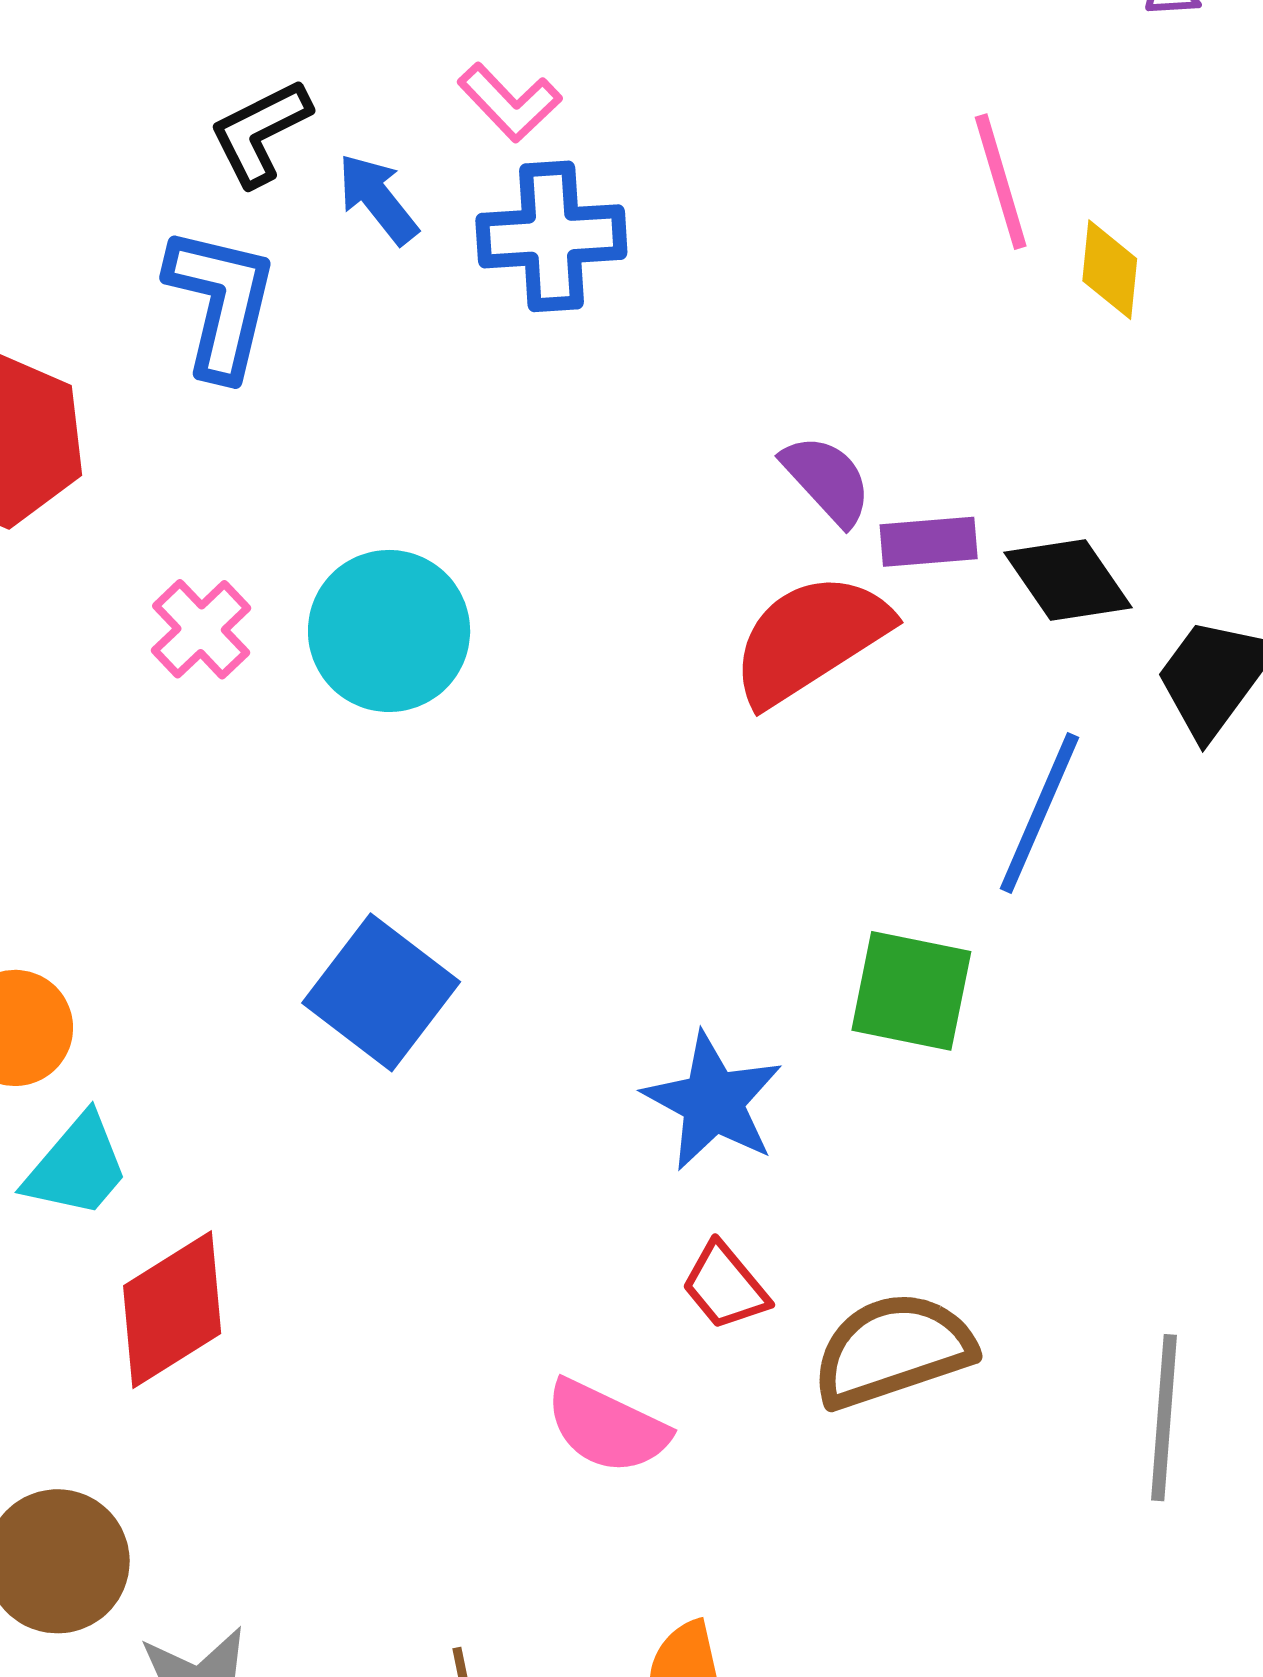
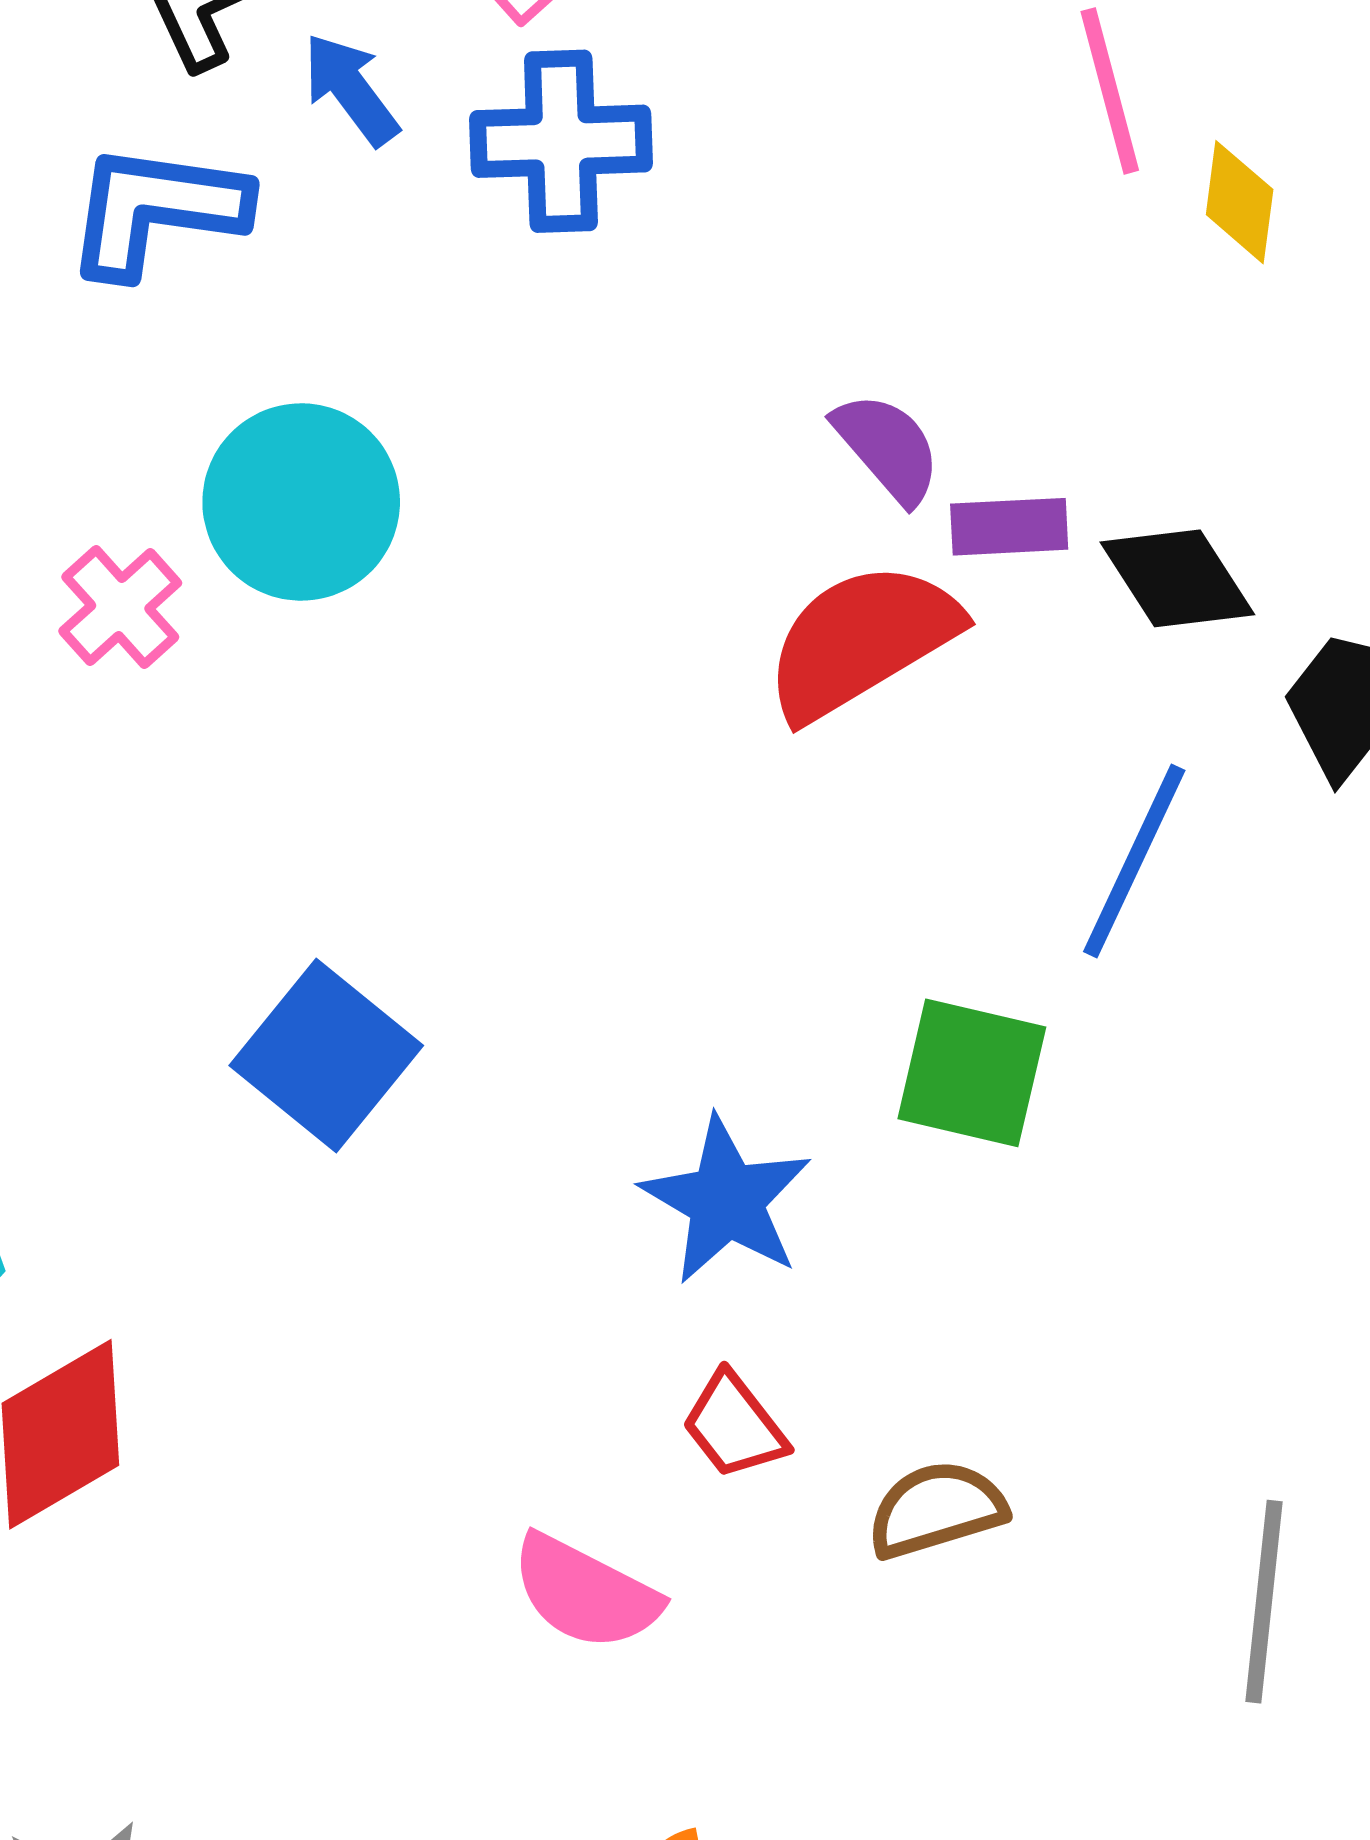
blue L-shape: (221, 302) -> (156, 210), turned -97
cyan circle: (389, 631) -> (301, 502), moved
brown semicircle: (893, 1350) -> (936, 1509), size x0.7

